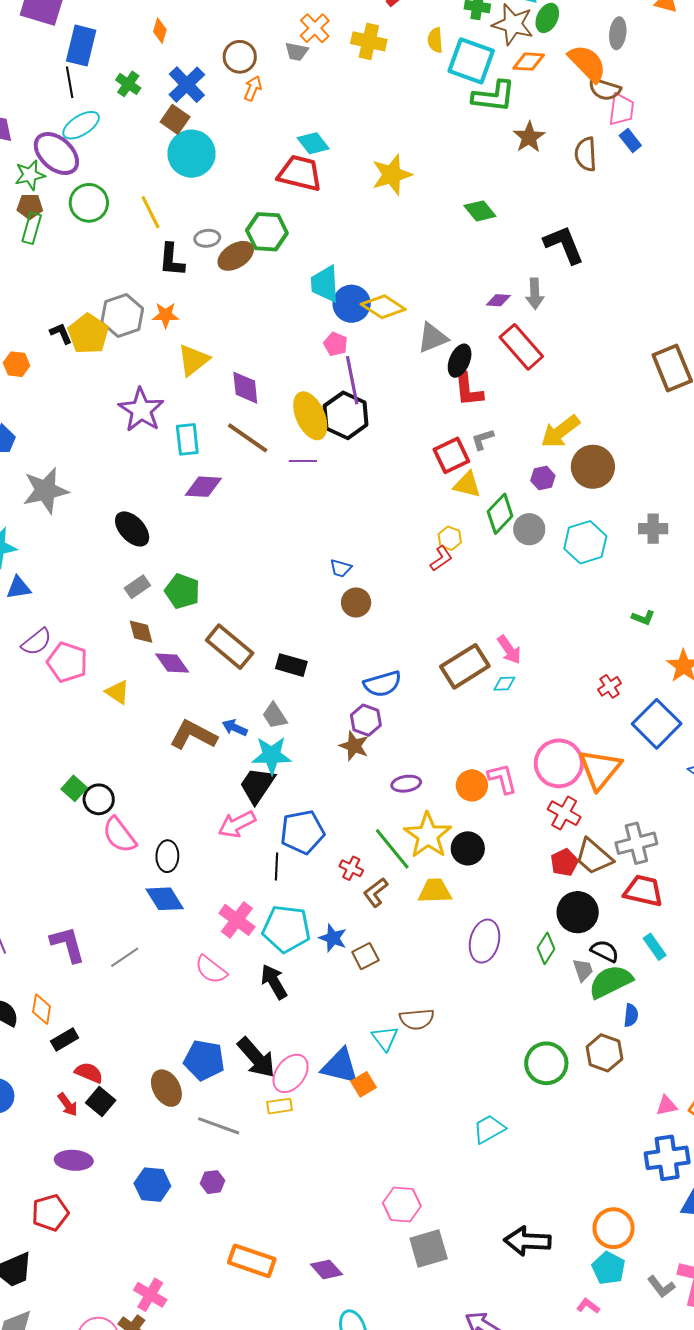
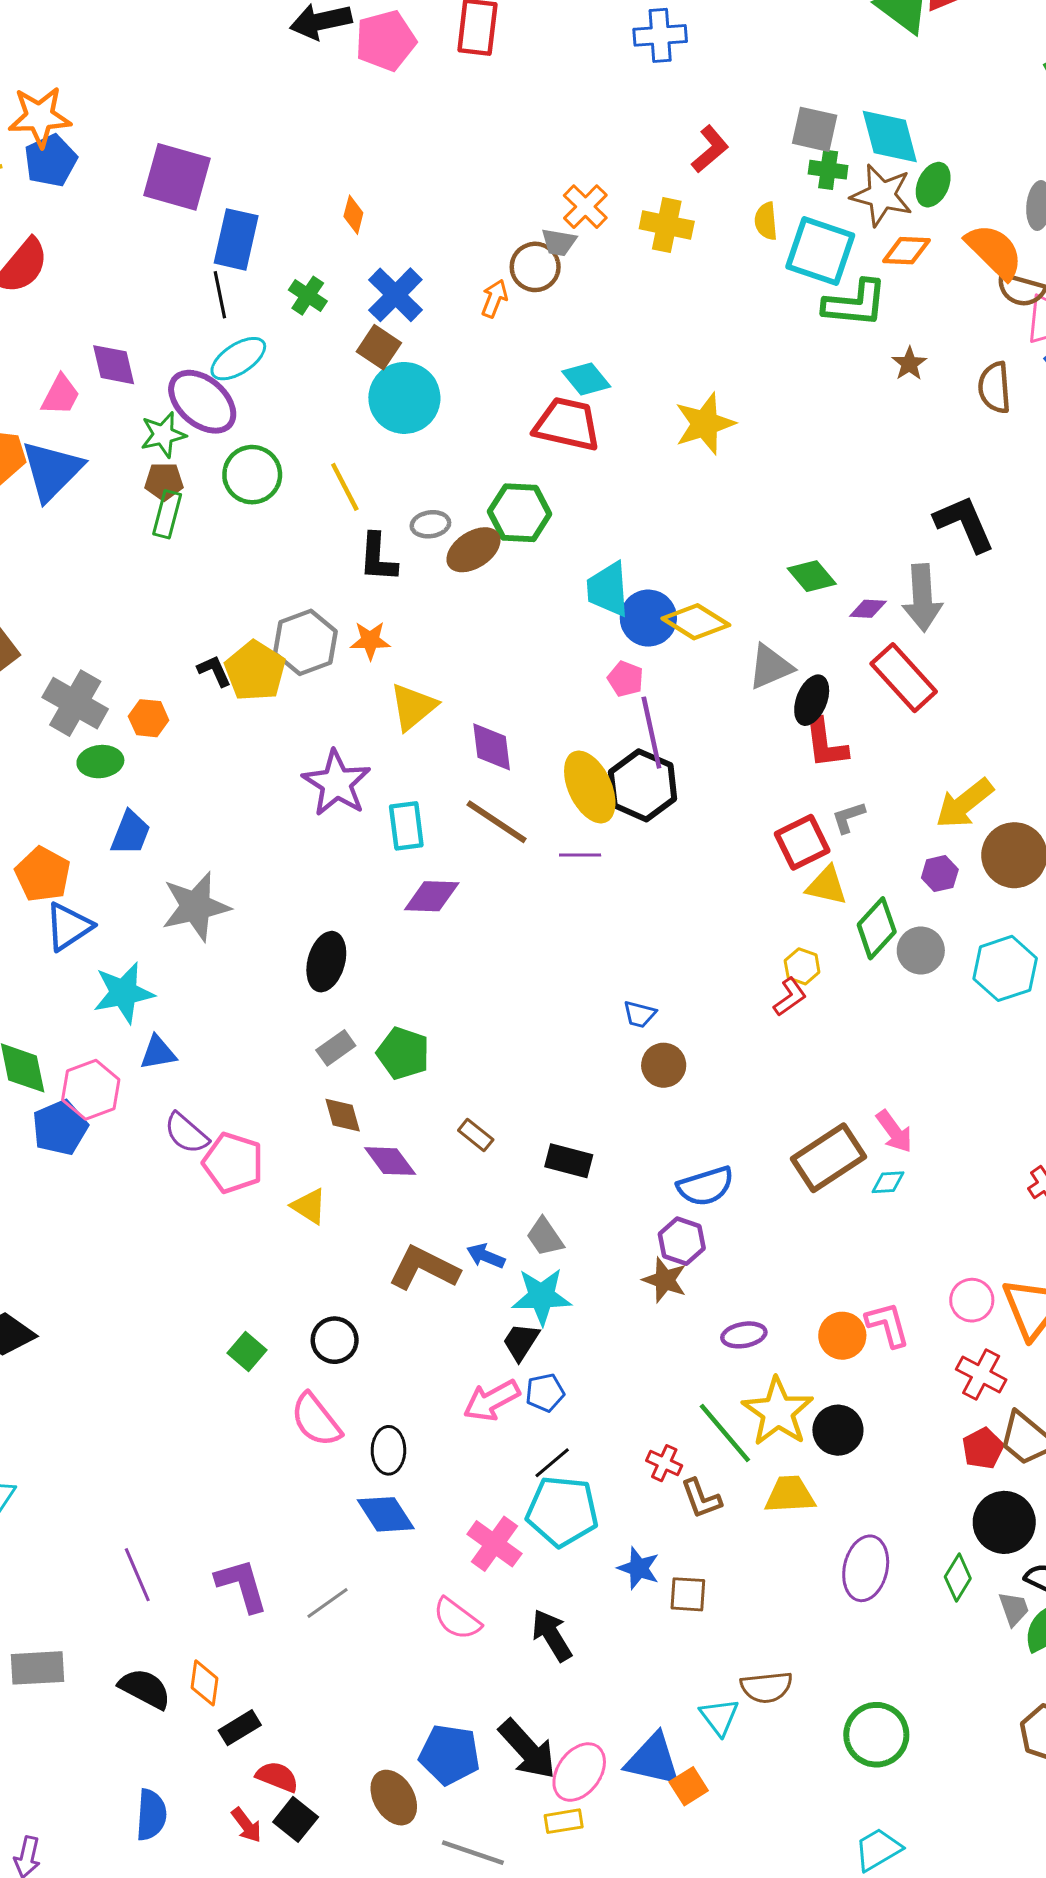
brown circle: (240, 57) -> (535, 267), moved
brown star: (529, 137) -> (909, 364), size x0.7
green diamond: (480, 211) -> (812, 576), moved
gray arrow: (535, 294) -> (922, 598), size x1.4
black ellipse: (132, 529) -> (326, 962), turned 60
purple semicircle: (36, 642) -> (186, 1133), turned 80
brown rectangle: (230, 647) -> (476, 1135), size x0.5
pink circle: (559, 763) -> (972, 1300), size x0.6
black trapezoid: (257, 785) -> (521, 1342), size x0.7
black circle: (99, 799) -> (335, 1340), moved
blue pentagon: (302, 832) -> (545, 1393), moved, size x0.6
black line: (277, 867) -> (552, 1463), turned 48
brown L-shape: (376, 892) -> (701, 1499), turned -72
cyan pentagon: (286, 929) -> (562, 1511), moved
brown square: (365, 956) -> (688, 1594), turned 32
green circle: (546, 1063) -> (876, 1735), moved

